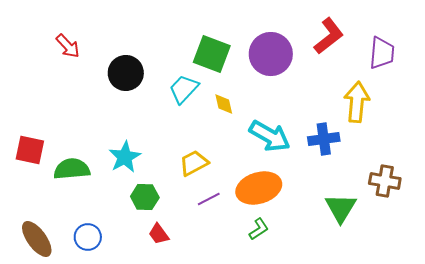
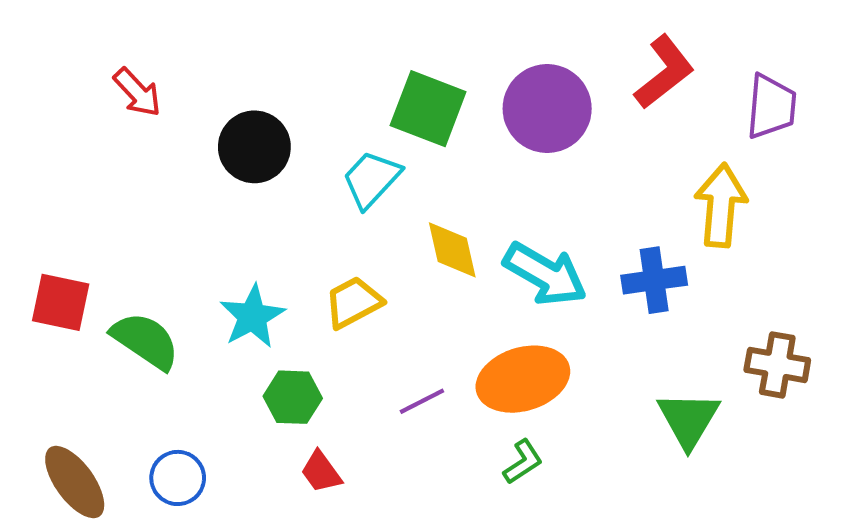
yellow diamond: (224, 104) -> (452, 250), moved, size x1.4
yellow trapezoid: (194, 163) -> (353, 302), moved
green semicircle: (72, 169) -> (145, 341), turned 39

